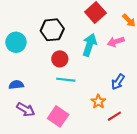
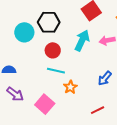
cyan circle: (16, 42) -> (24, 32), moved
orange star: (98, 102) -> (70, 87), moved

